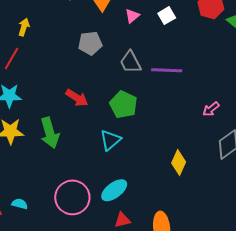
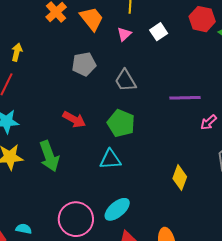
purple line: (167, 70) -> (185, 98), moved
cyan triangle: (110, 140) -> (110, 159), turned 40

